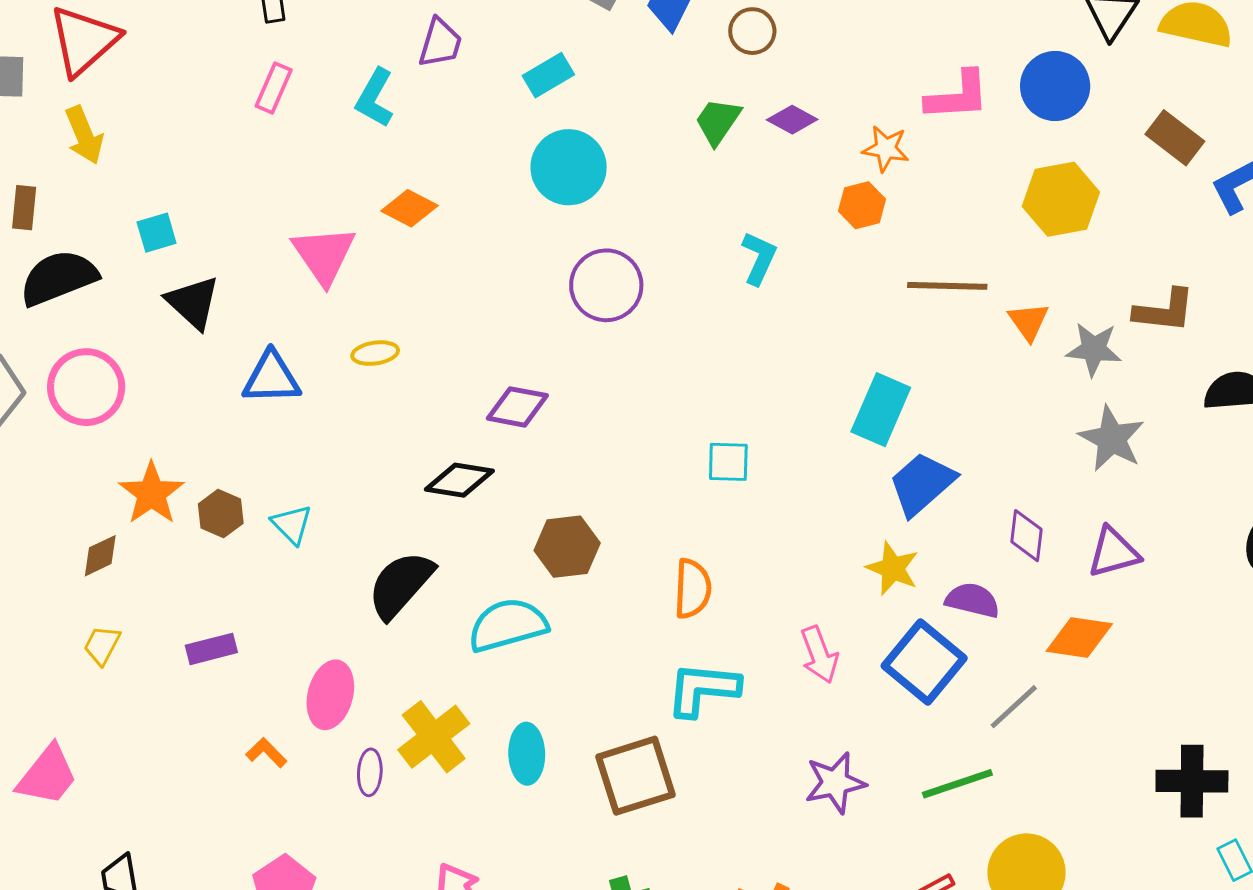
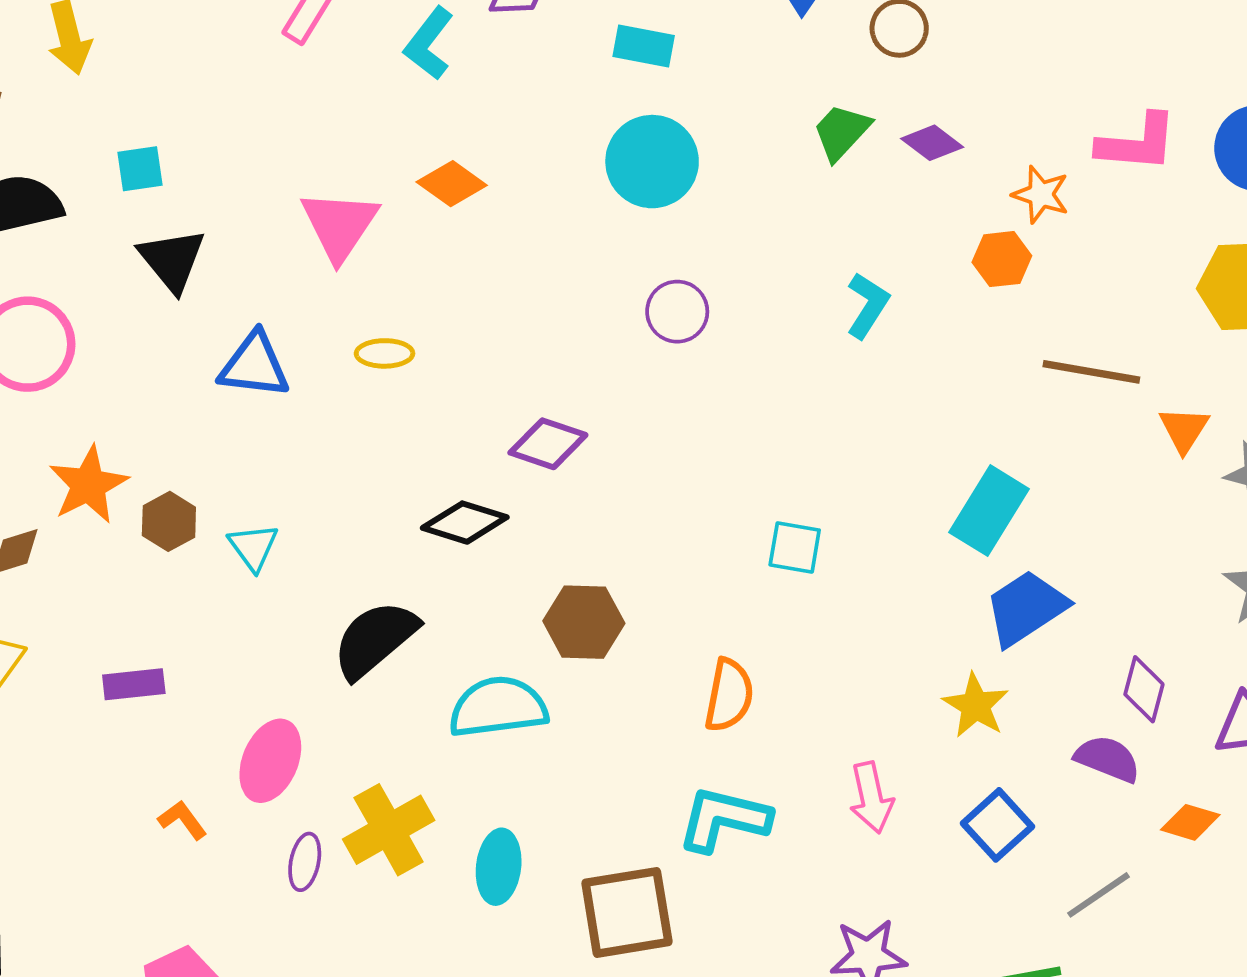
cyan rectangle: (548, 75) -> (644, 46), turned 33
purple circle: (606, 285) -> (677, 312), size x0.7
purple semicircle: (972, 600) -> (1108, 759), moved
orange diamond: (1079, 638) -> (1190, 822), size x0.7
blue square: (924, 662) -> (997, 825), size x0.7

